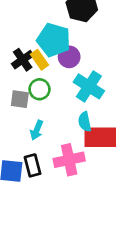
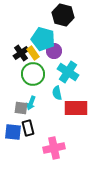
green circle: (40, 89) -> (33, 74), size x1.5
gray square: (20, 99) -> (21, 108), moved
cyan semicircle: (85, 122) -> (57, 93), moved
pink cross: (69, 160) -> (54, 148), moved

